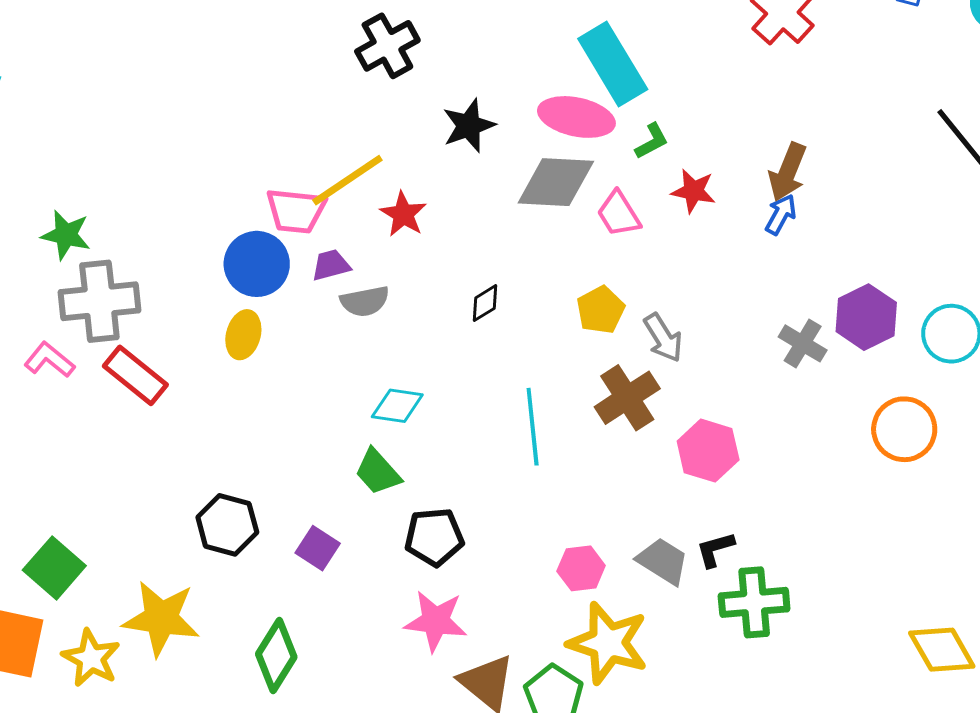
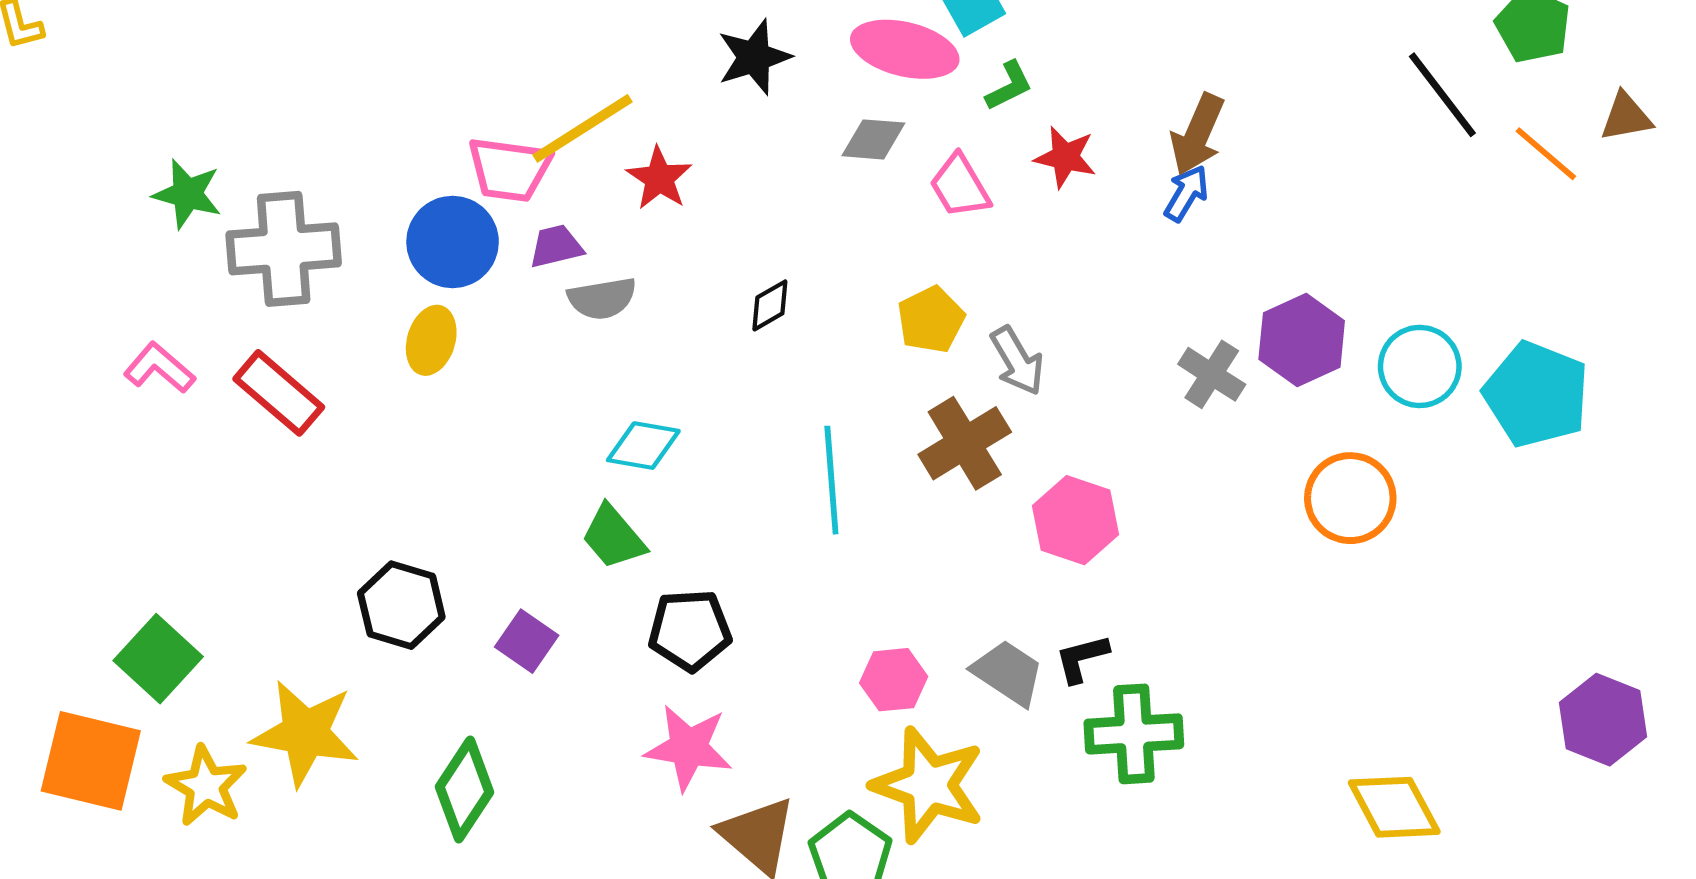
gray diamond: (556, 182) -> (873, 139), size x0.6
gray cross: (99, 301) -> (284, 249), moved

